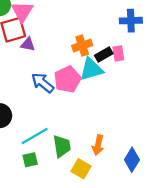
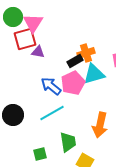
black rectangle: (104, 55) -> (75, 61), moved
cyan line: (35, 136) -> (52, 113), moved
orange arrow: (98, 145) -> (100, 125), moved, size x1.4

